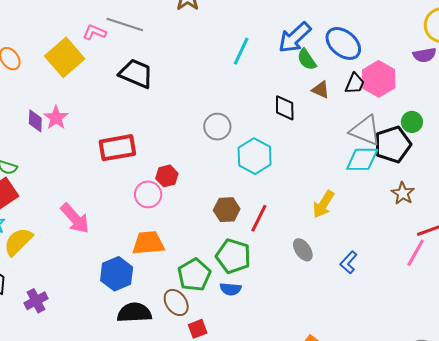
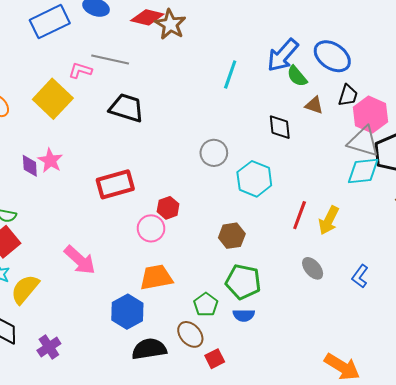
pink hexagon: (379, 79) -> (370, 115), moved
red line: (259, 218) -> (300, 215), moved
green pentagon: (194, 275) -> (206, 305), size x0.7

